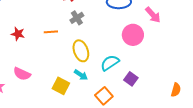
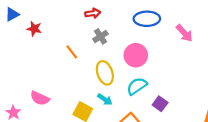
orange line: (51, 32) -> (72, 52), turned 56
red star: (18, 34) -> (34, 29), moved
pink circle: (133, 35) -> (136, 55), moved

